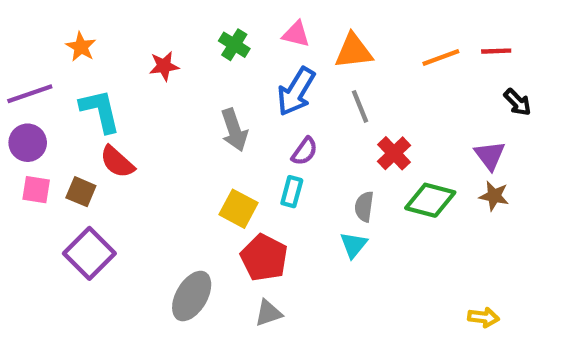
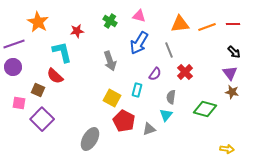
orange star: (81, 47) -> (38, 22), size x1.5
orange triangle: (354, 51) -> (180, 24), moved
black arrow: (518, 102) -> (234, 52), moved
cyan L-shape: (100, 111) -> (62, 52), moved
purple semicircle: (305, 151) -> (155, 74), moved
pink square: (36, 190) -> (19, 103), moved
green diamond: (430, 200) -> (205, 109), moved
gray triangle: (268, 313) -> (149, 129), moved

